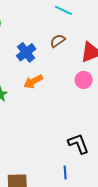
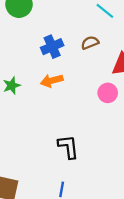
black L-shape: (78, 144) -> (68, 147), moved

